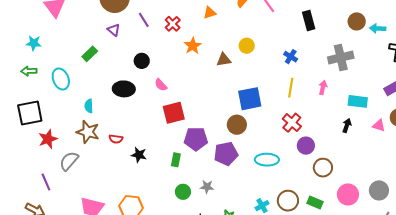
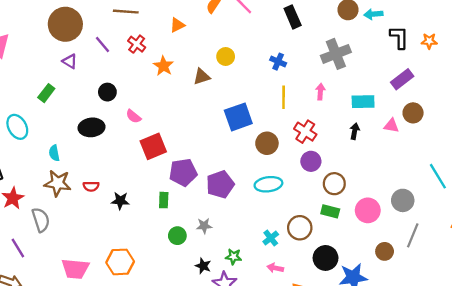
red cross: (292, 123) -> (305, 132), moved
brown circle: (237, 125) -> (267, 143), moved
gray semicircle: (69, 161) -> (41, 220), turned 130
green rectangle: (315, 203) -> (330, 211), moved

